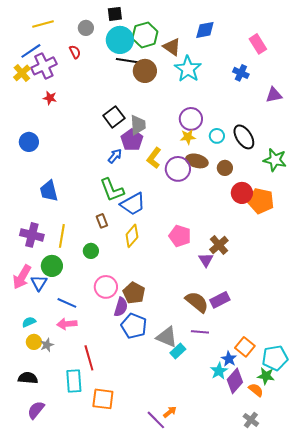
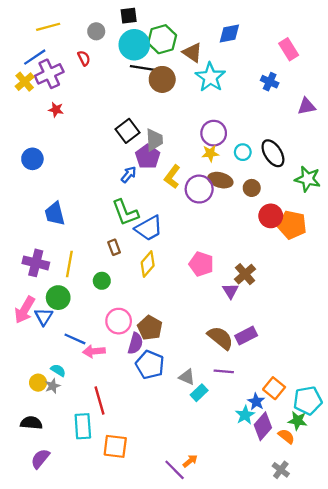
cyan semicircle: (29, 322) -> (58, 370), moved, turned 56
pink arrow: (67, 324) -> (94, 351), moved
gray triangle: (167, 337) -> (187, 377), size x0.7

